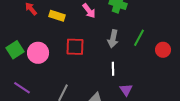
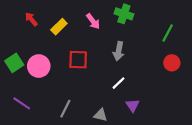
yellow rectangle: (57, 16) -> (59, 27), turned -63
green line: (139, 38) -> (168, 33), moved
white line: (113, 69) -> (119, 83), turned 48

